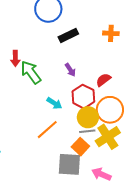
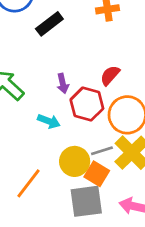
purple arrow: (70, 70) -> (63, 83), moved, turned 32
yellow circle: (88, 117) -> (75, 161), moved
orange line: (47, 130) -> (28, 183), moved

